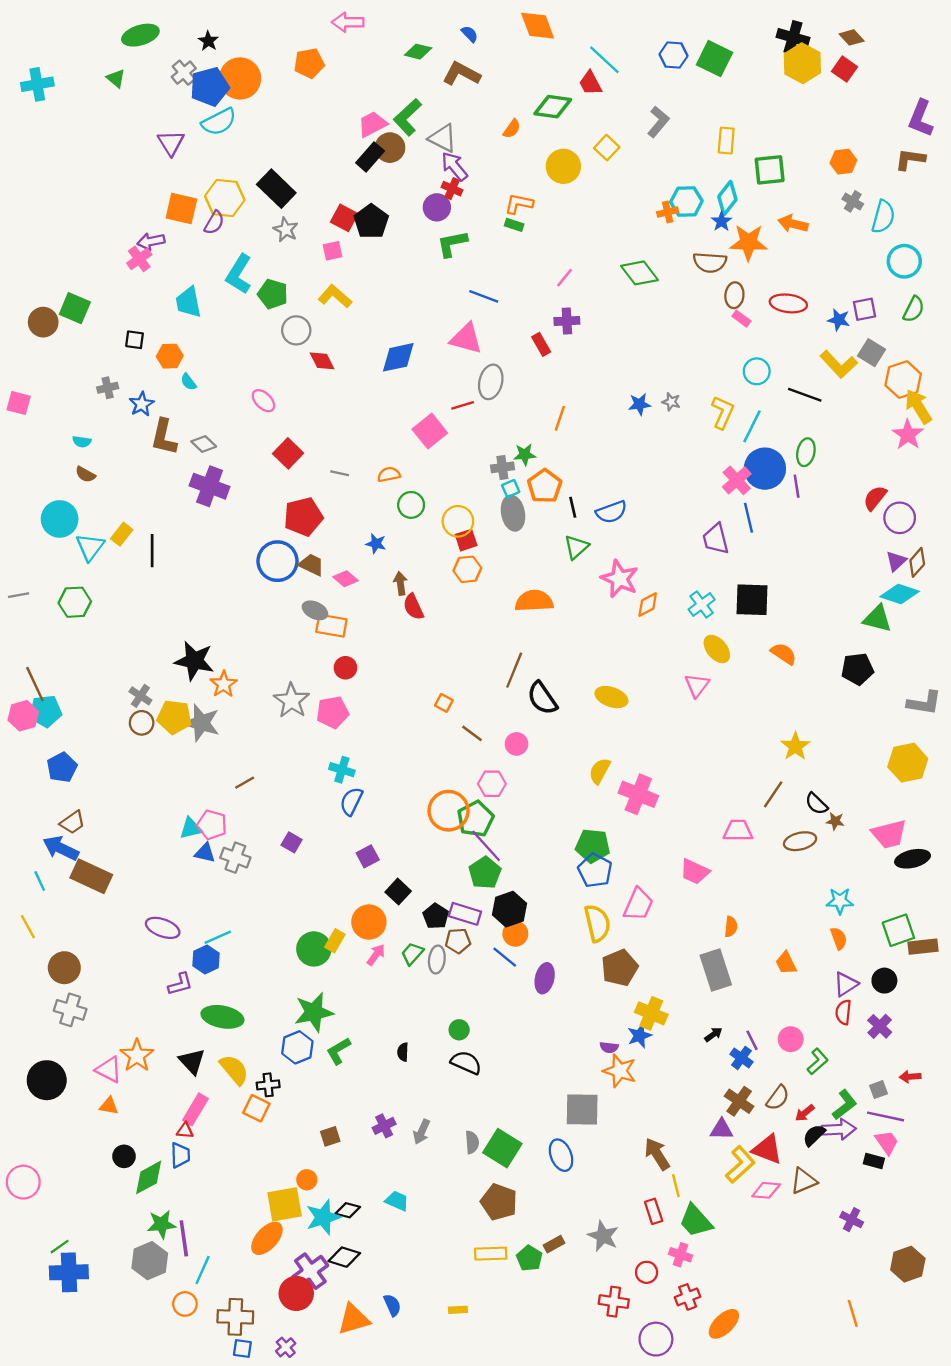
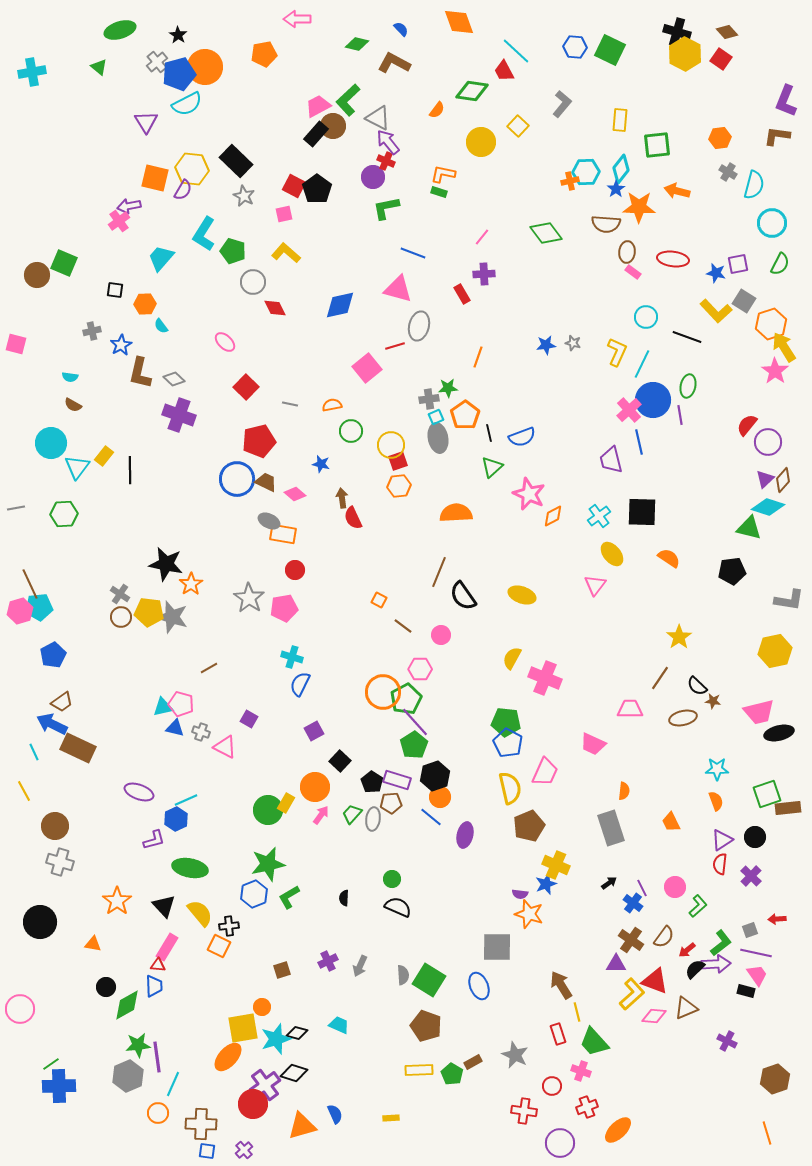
cyan trapezoid: (188, 302) -> (161, 258), turned 52
gray cross: (235, 858) -> (201, 732), size x0.7
pink triangle: (109, 1070) -> (225, 747), moved
orange line: (853, 1313) -> (767, 1133), moved

